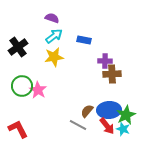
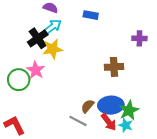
blue rectangle: (84, 40) -> (91, 15), moved
black cross: (18, 47) -> (38, 38), moved
purple cross: (105, 61) -> (139, 38), moved
pink star: (38, 90) -> (36, 70), moved

